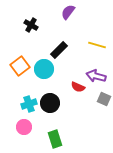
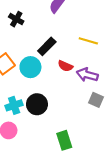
red semicircle: (78, 87) -> (65, 66), moved
green rectangle: (55, 139) -> (64, 140), moved

